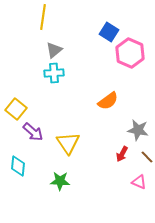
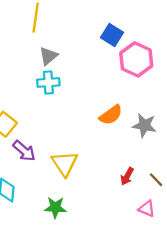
gray star: (138, 130) -> (144, 125), moved

